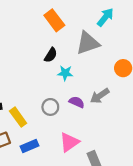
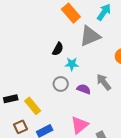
orange rectangle: (54, 20) -> (71, 13), moved
gray arrow: (100, 96) -> (104, 82), turned 90
gray circle: (50, 107) -> (61, 84), moved

